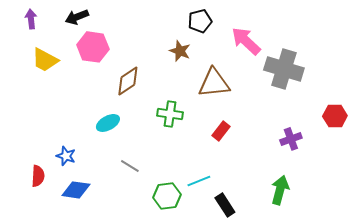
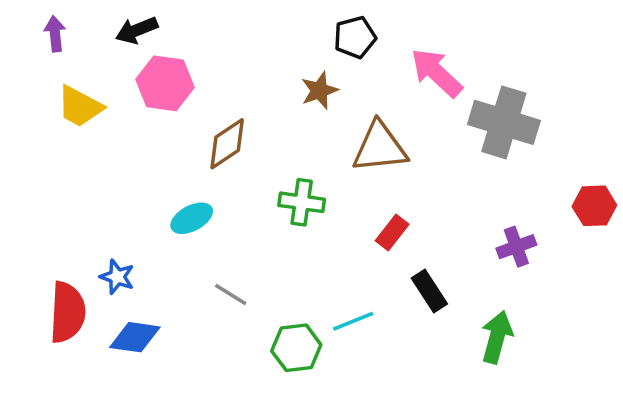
brown star: (180, 51) -> (319, 91), turned 30
red semicircle: (38, 176) -> (67, 312), size x1.6
black rectangle: (225, 205) -> (429, 291), moved

